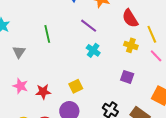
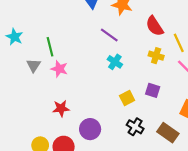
green line: (47, 34) -> (50, 47), moved
pink star: (20, 86) -> (59, 69), moved
yellow square: (76, 86) -> (127, 98), moved

